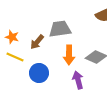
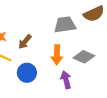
gray trapezoid: (60, 29) -> (65, 25), moved

